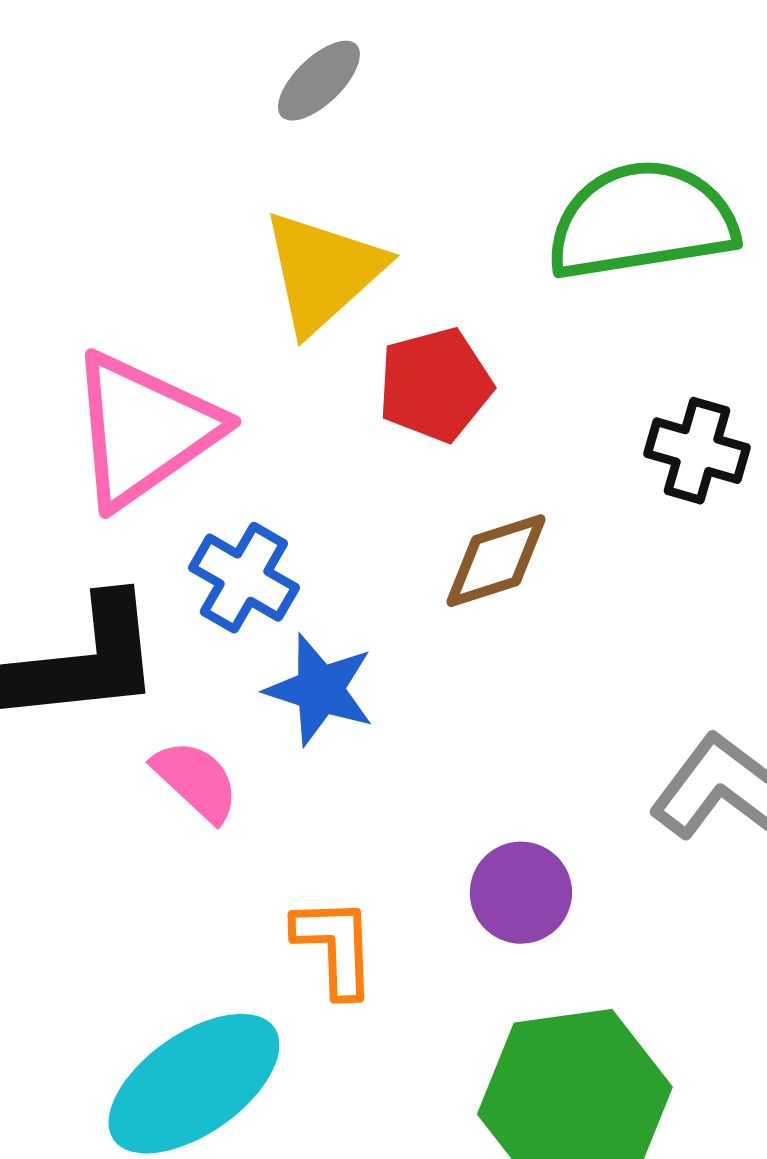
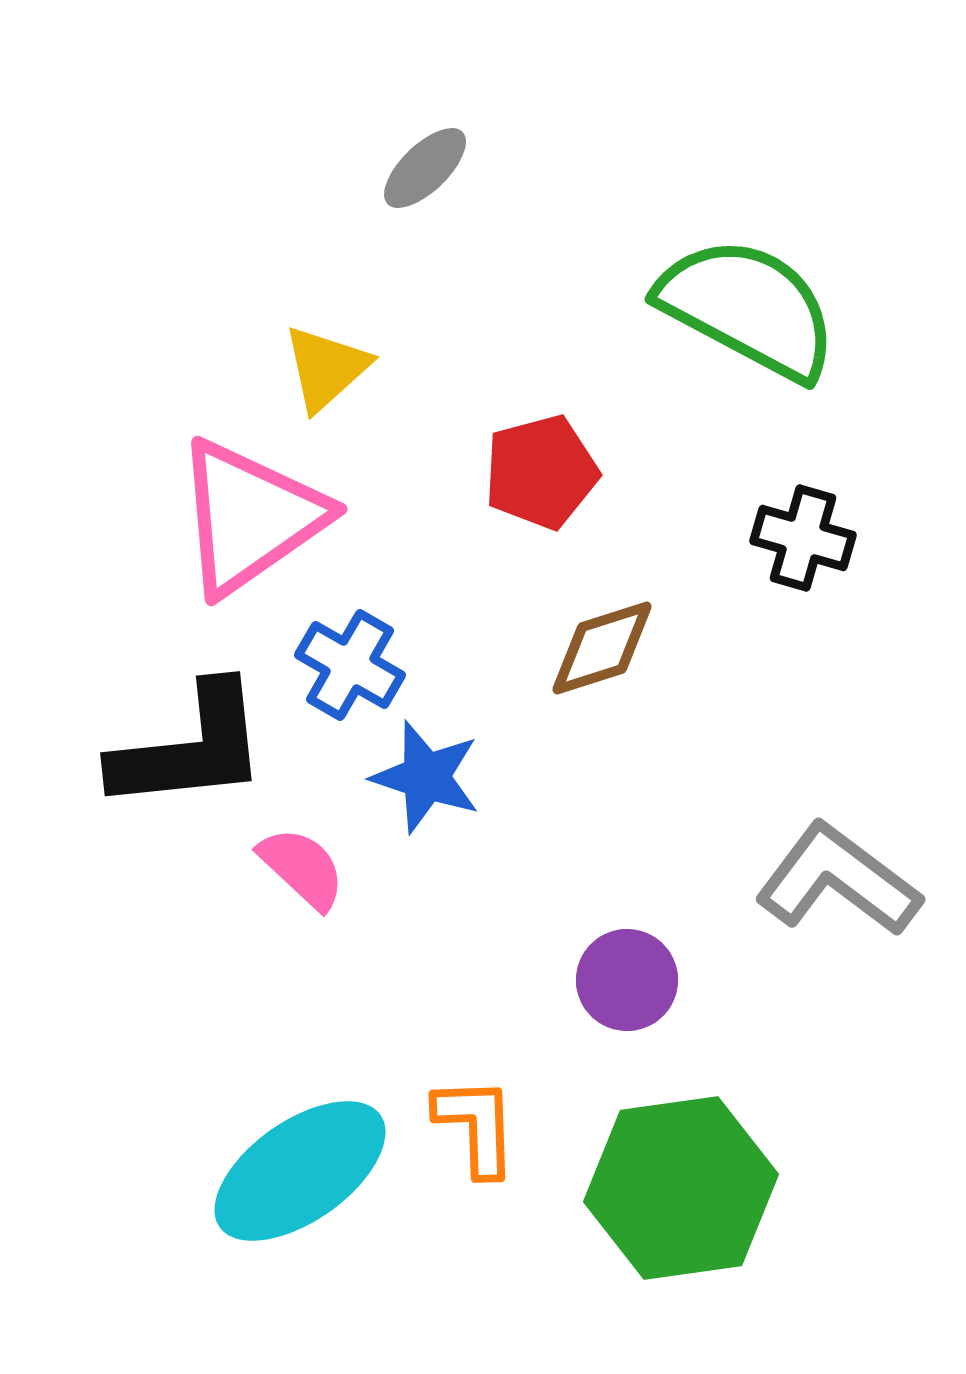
green semicircle: (642, 221) -> (748, 308), turned 37
yellow triangle: (323, 272) -> (326, 368), moved, size x0.7
orange L-shape: (335, 947) -> (476, 1126), moved

